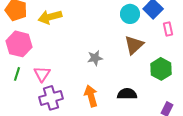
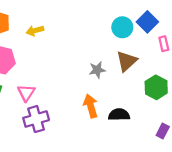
yellow arrow: (50, 17) -> (35, 31), size x0.7
gray star: (95, 58) -> (97, 70), moved
orange arrow: (91, 96) -> (91, 106), moved

